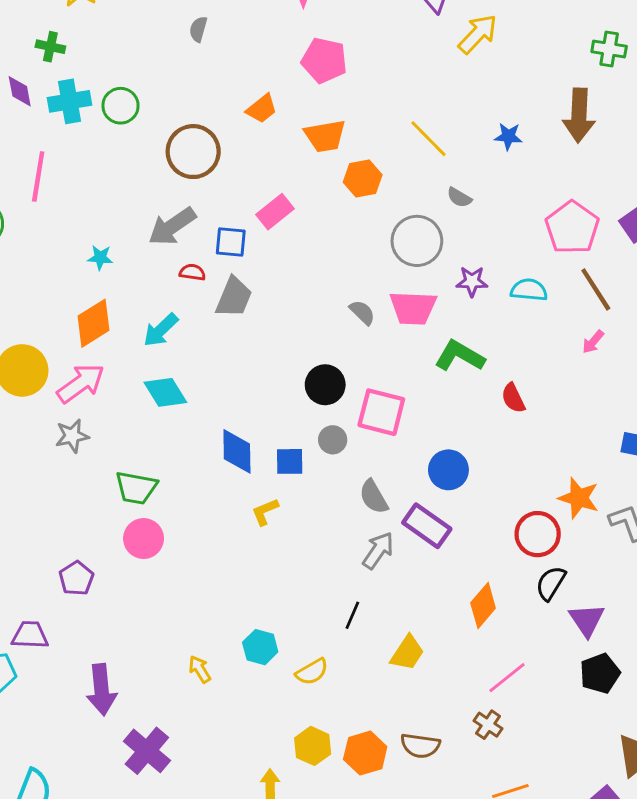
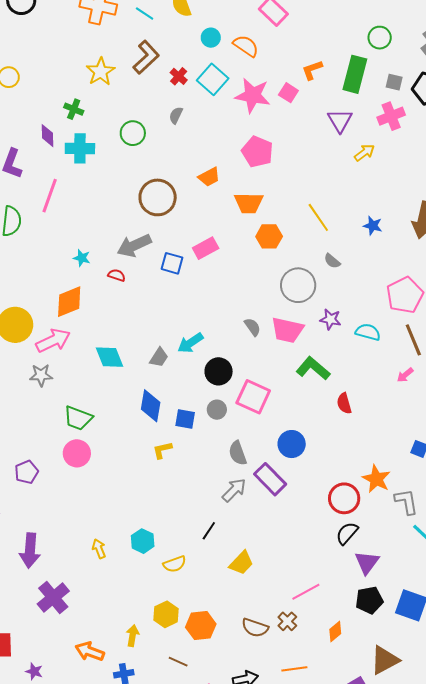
yellow arrow: (478, 34) -> (364, 153), size x0.7
green circle: (121, 106) -> (133, 133), moved
red semicircle: (192, 272) -> (117, 275), moved
gray trapezoid: (234, 297) -> (159, 357), moved, size x0.7
cyan arrow: (161, 330) -> (190, 343), moved
orange diamond: (483, 606) -> (335, 632), moved, size x0.7
brown semicircle: (420, 746) -> (255, 628), moved

